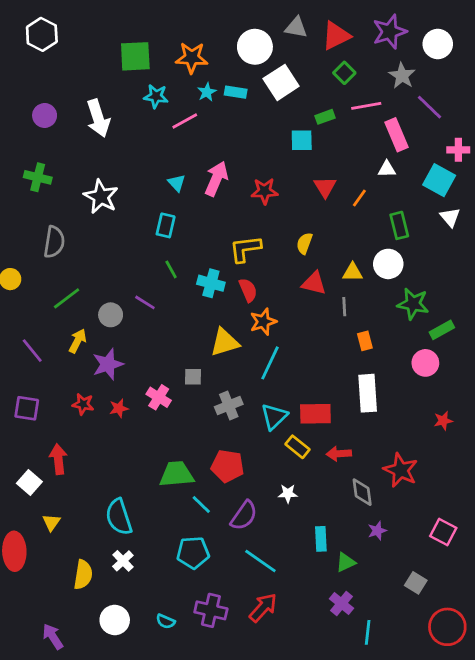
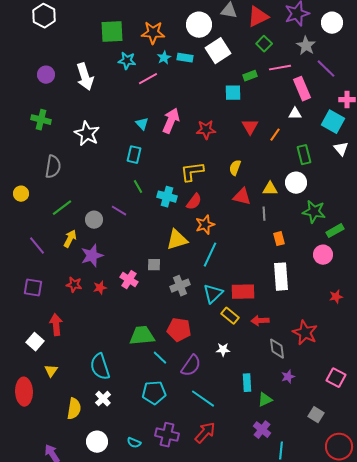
red semicircle: (248, 290) -> (194, 202), turned 60

